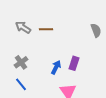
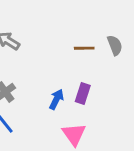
brown line: (46, 29) -> (84, 48), moved

